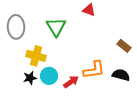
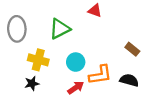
green triangle: (56, 27) -> (60, 29), turned 35
cyan circle: (49, 76) -> (76, 62), moved

